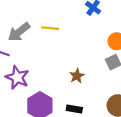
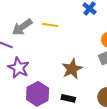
brown star: (77, 76) -> (72, 69), size x1.5

